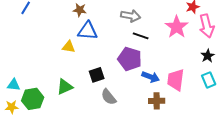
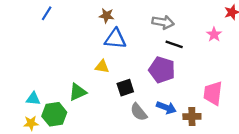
pink star: (177, 27) -> (214, 34), size x0.6
yellow triangle: (69, 47) -> (102, 67), moved
blue arrow: (151, 77) -> (166, 108), moved
green triangle: (65, 87) -> (78, 92), moved

